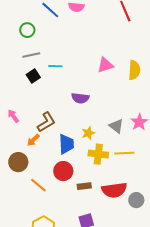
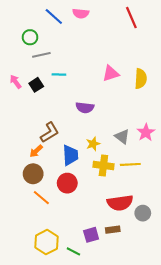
gray line: (31, 55) -> (41, 55), moved
pink arrow: (13, 116) -> (16, 82), moved
brown circle: (18, 162) -> (33, 174), moved
brown rectangle: (84, 186) -> (113, 230), moved

